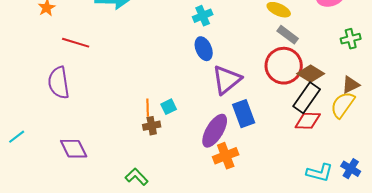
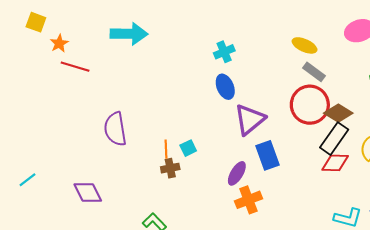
red line: (76, 43) -> (75, 67), moved
purple semicircle: (59, 83) -> (115, 129), moved
purple ellipse: (215, 131) -> (237, 173), size x0.7

